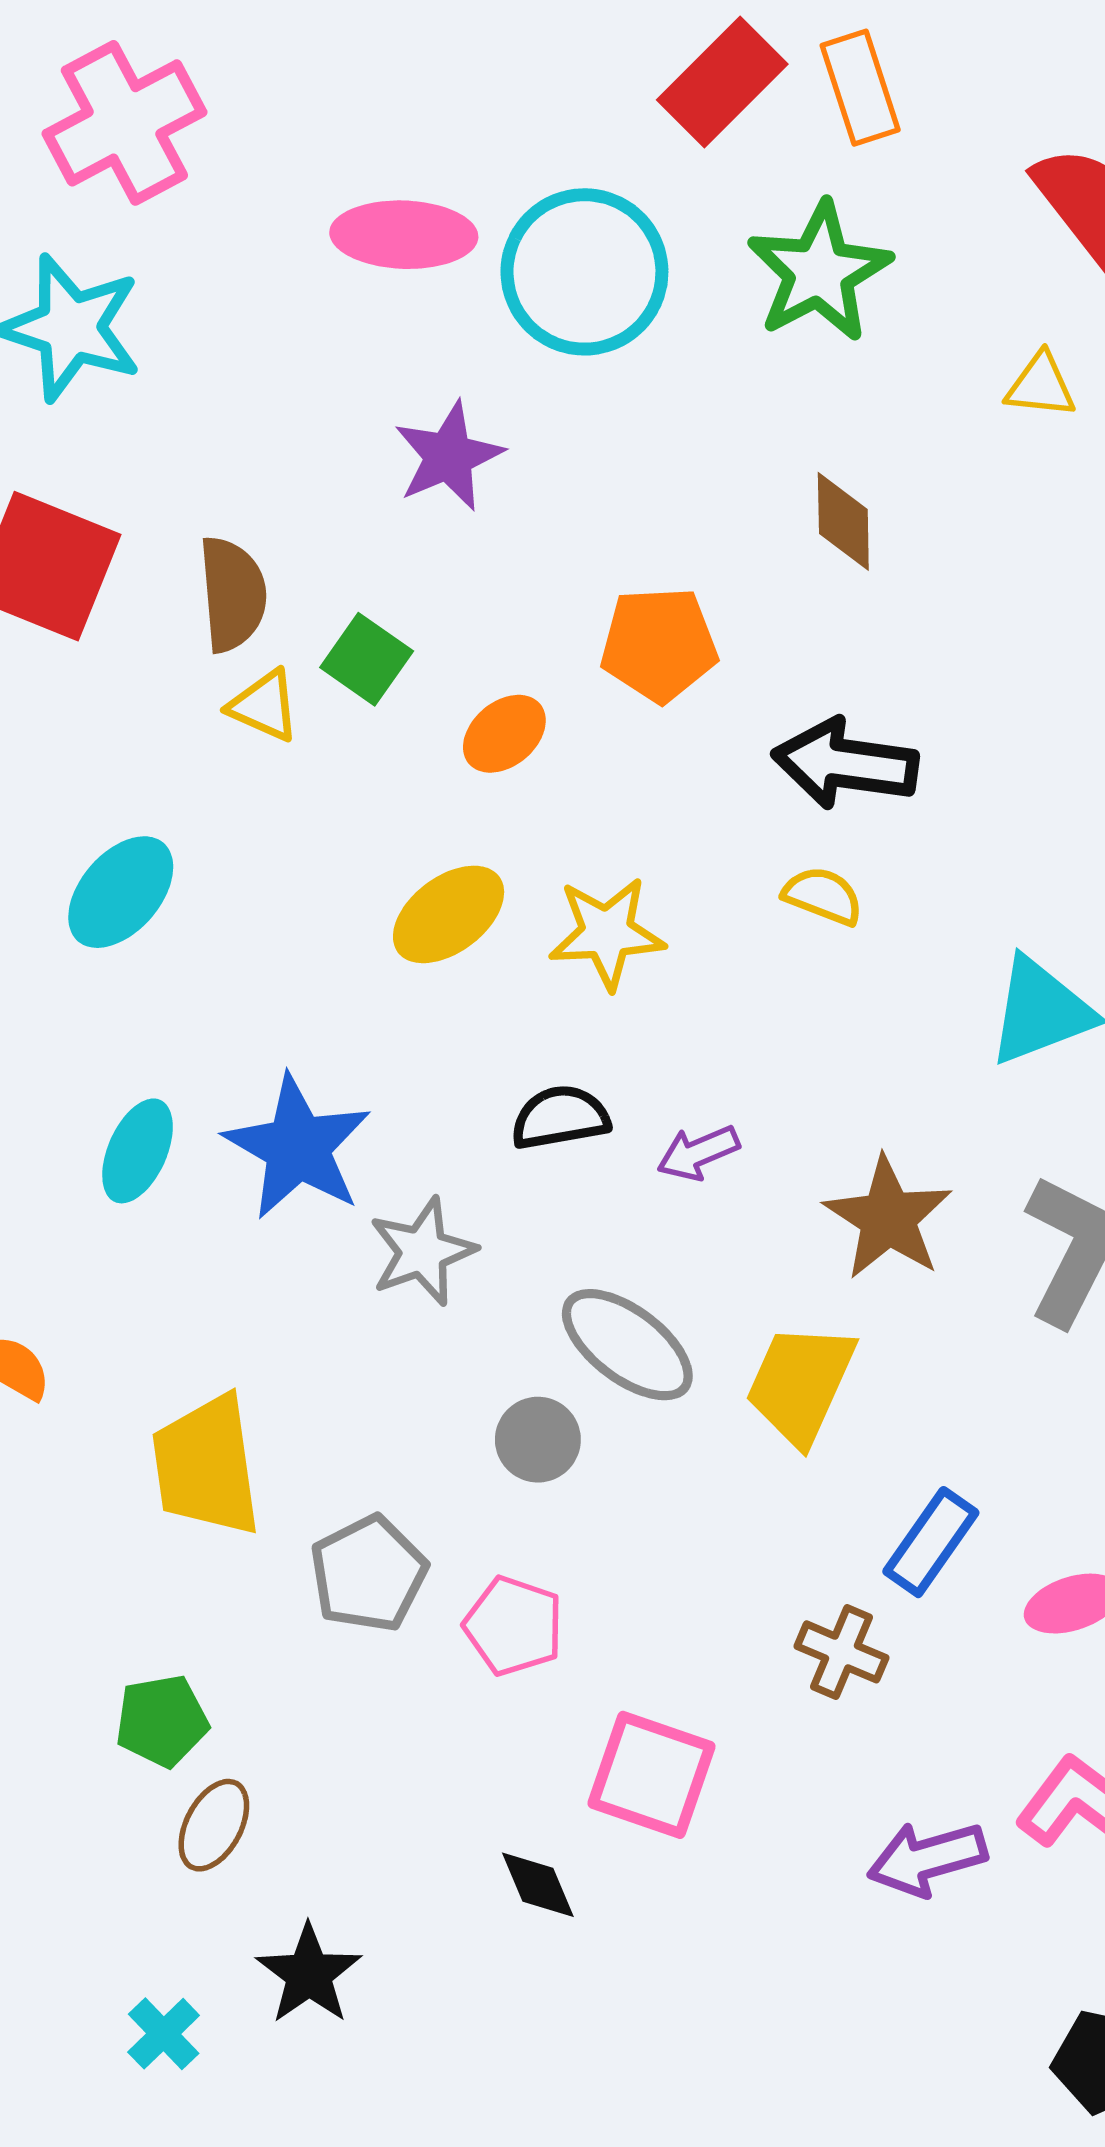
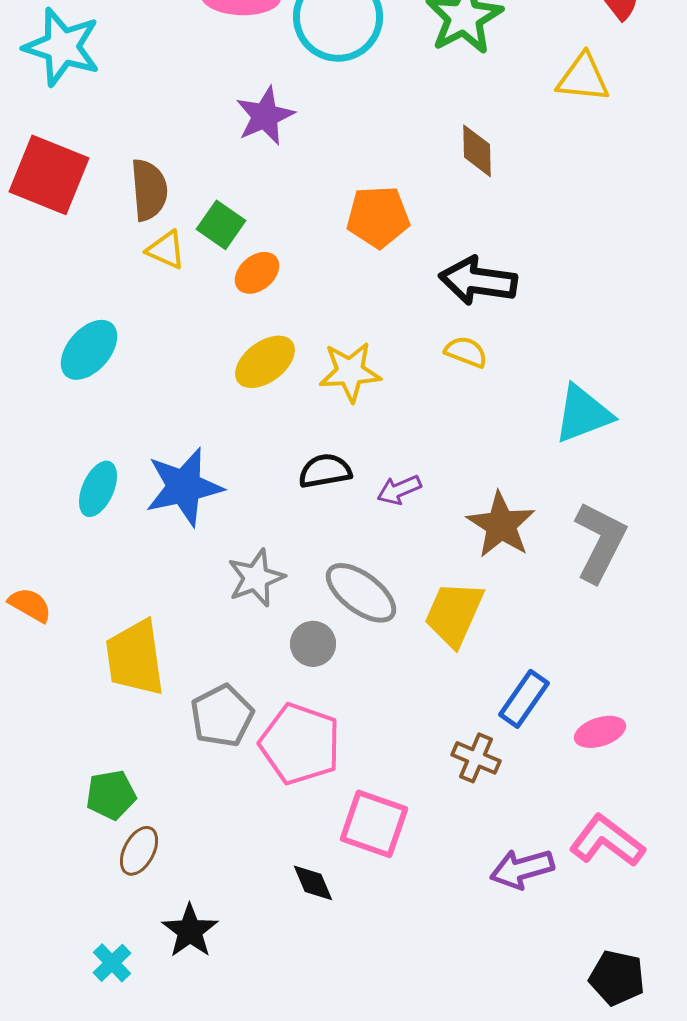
yellow triangle: (1041, 386) -> (583, 78), size x1.4
orange ellipse: (504, 734) -> (257, 273), moved
blue star: (298, 1147) -> (184, 487), turned 30
gray star: (422, 1252) -> (256, 578), moved
pink pentagon: (514, 1626) -> (300, 744), size x1.5

